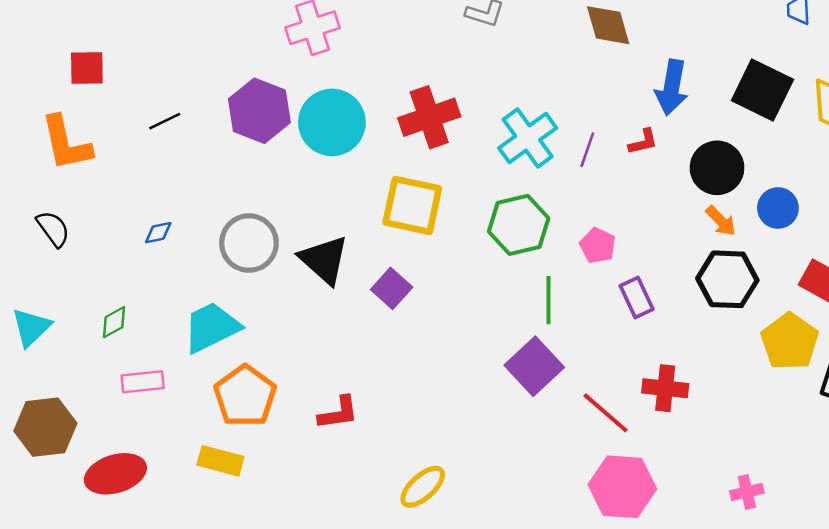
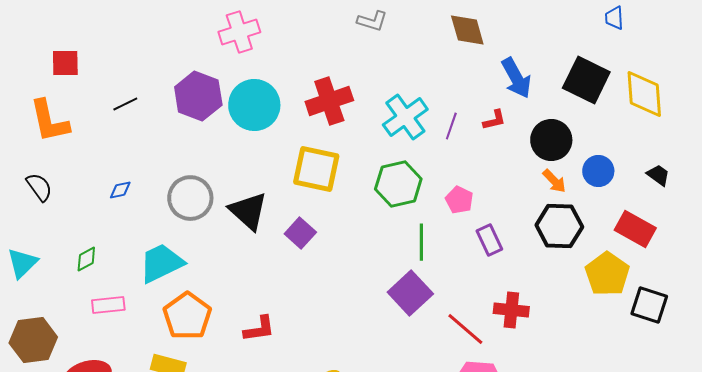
blue arrow: (672, 87) -> (516, 78), turned -39

